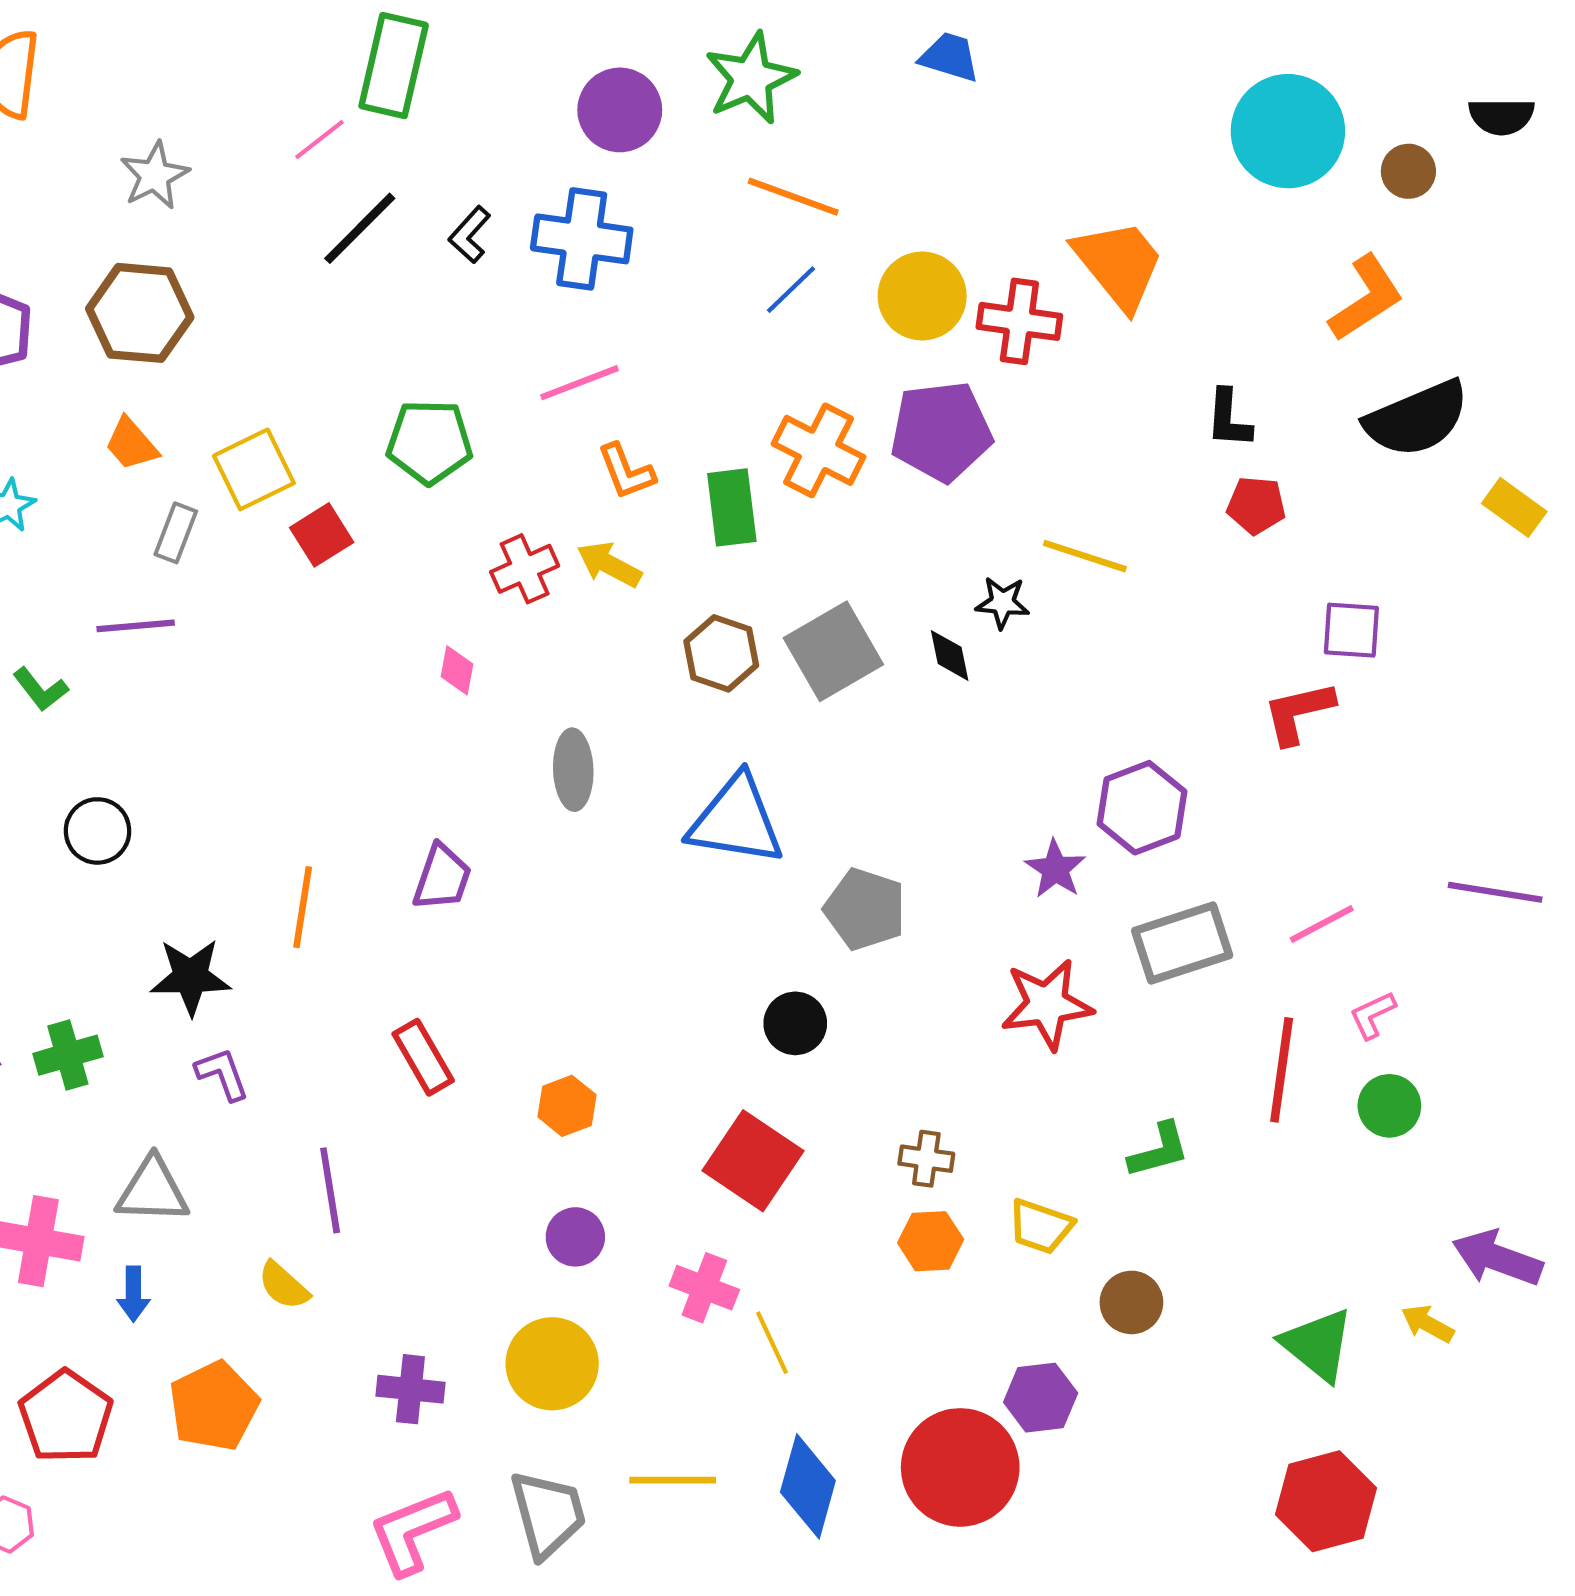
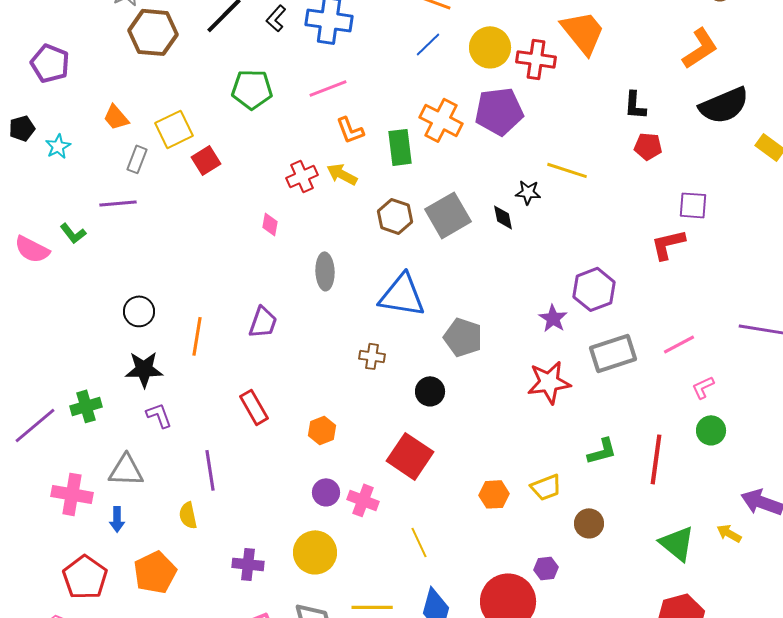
brown hexagon: (140, 313) -> (153, 32), moved
green pentagon: (429, 442) -> (252, 89), moved
black circle: (98, 831) -> (139, 311), moved
red line: (1282, 1070) -> (656, 459), moved
brown cross: (926, 1159) -> (372, 356), moved
yellow trapezoid: (1041, 1226) -> (546, 487), turned -40
yellow semicircle: (284, 1286) -> (188, 515), turned 36
pink cross: (704, 1288) -> (363, 500), moved
purple hexagon: (1041, 1398) -> (546, 568), size x0.7

